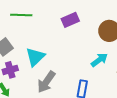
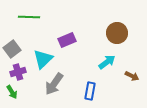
purple rectangle: (70, 20) -> (67, 40), moved

